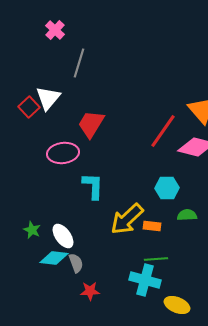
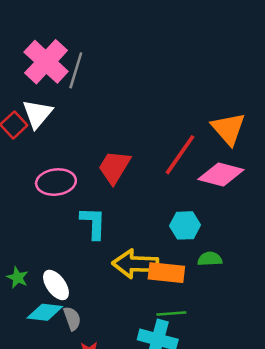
pink cross: (55, 30) -> (46, 62), moved, size x1.8
red trapezoid: (91, 124) -> (114, 167), moved
yellow arrow: (127, 219) -> (135, 264), turned 45
orange rectangle: (152, 226) -> (166, 273), size x1.6

